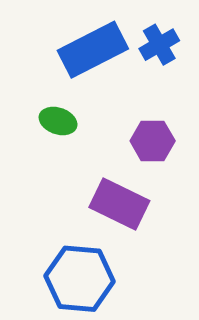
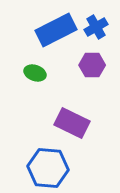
purple hexagon: (153, 141) -> (92, 65), moved

